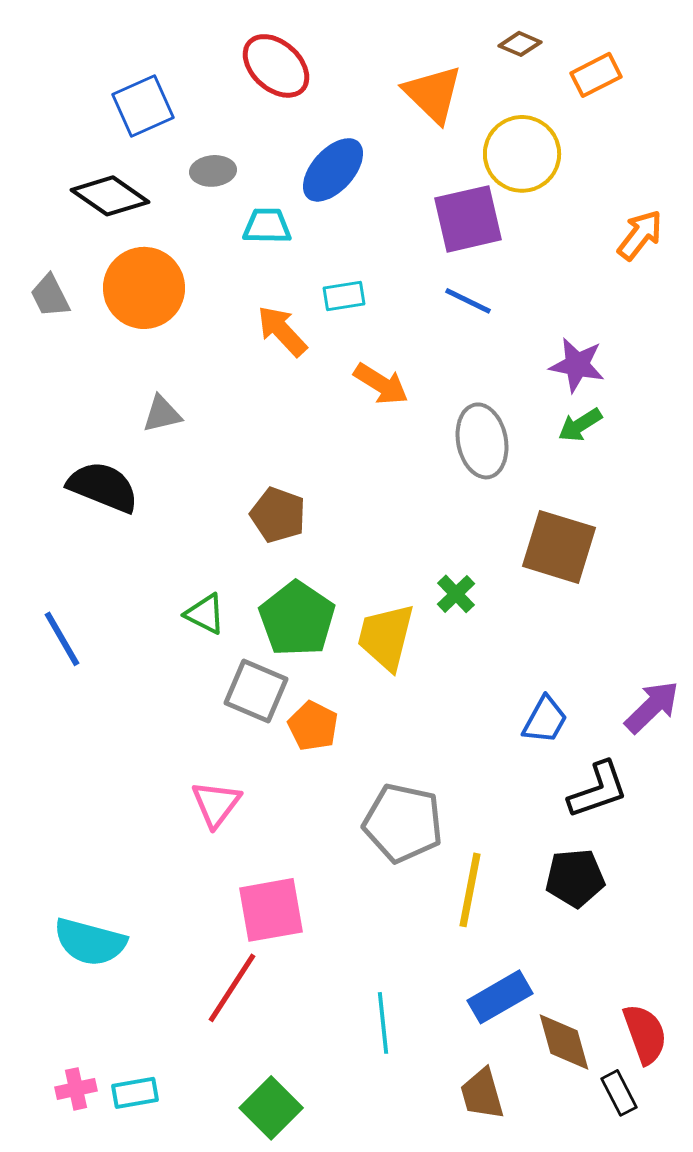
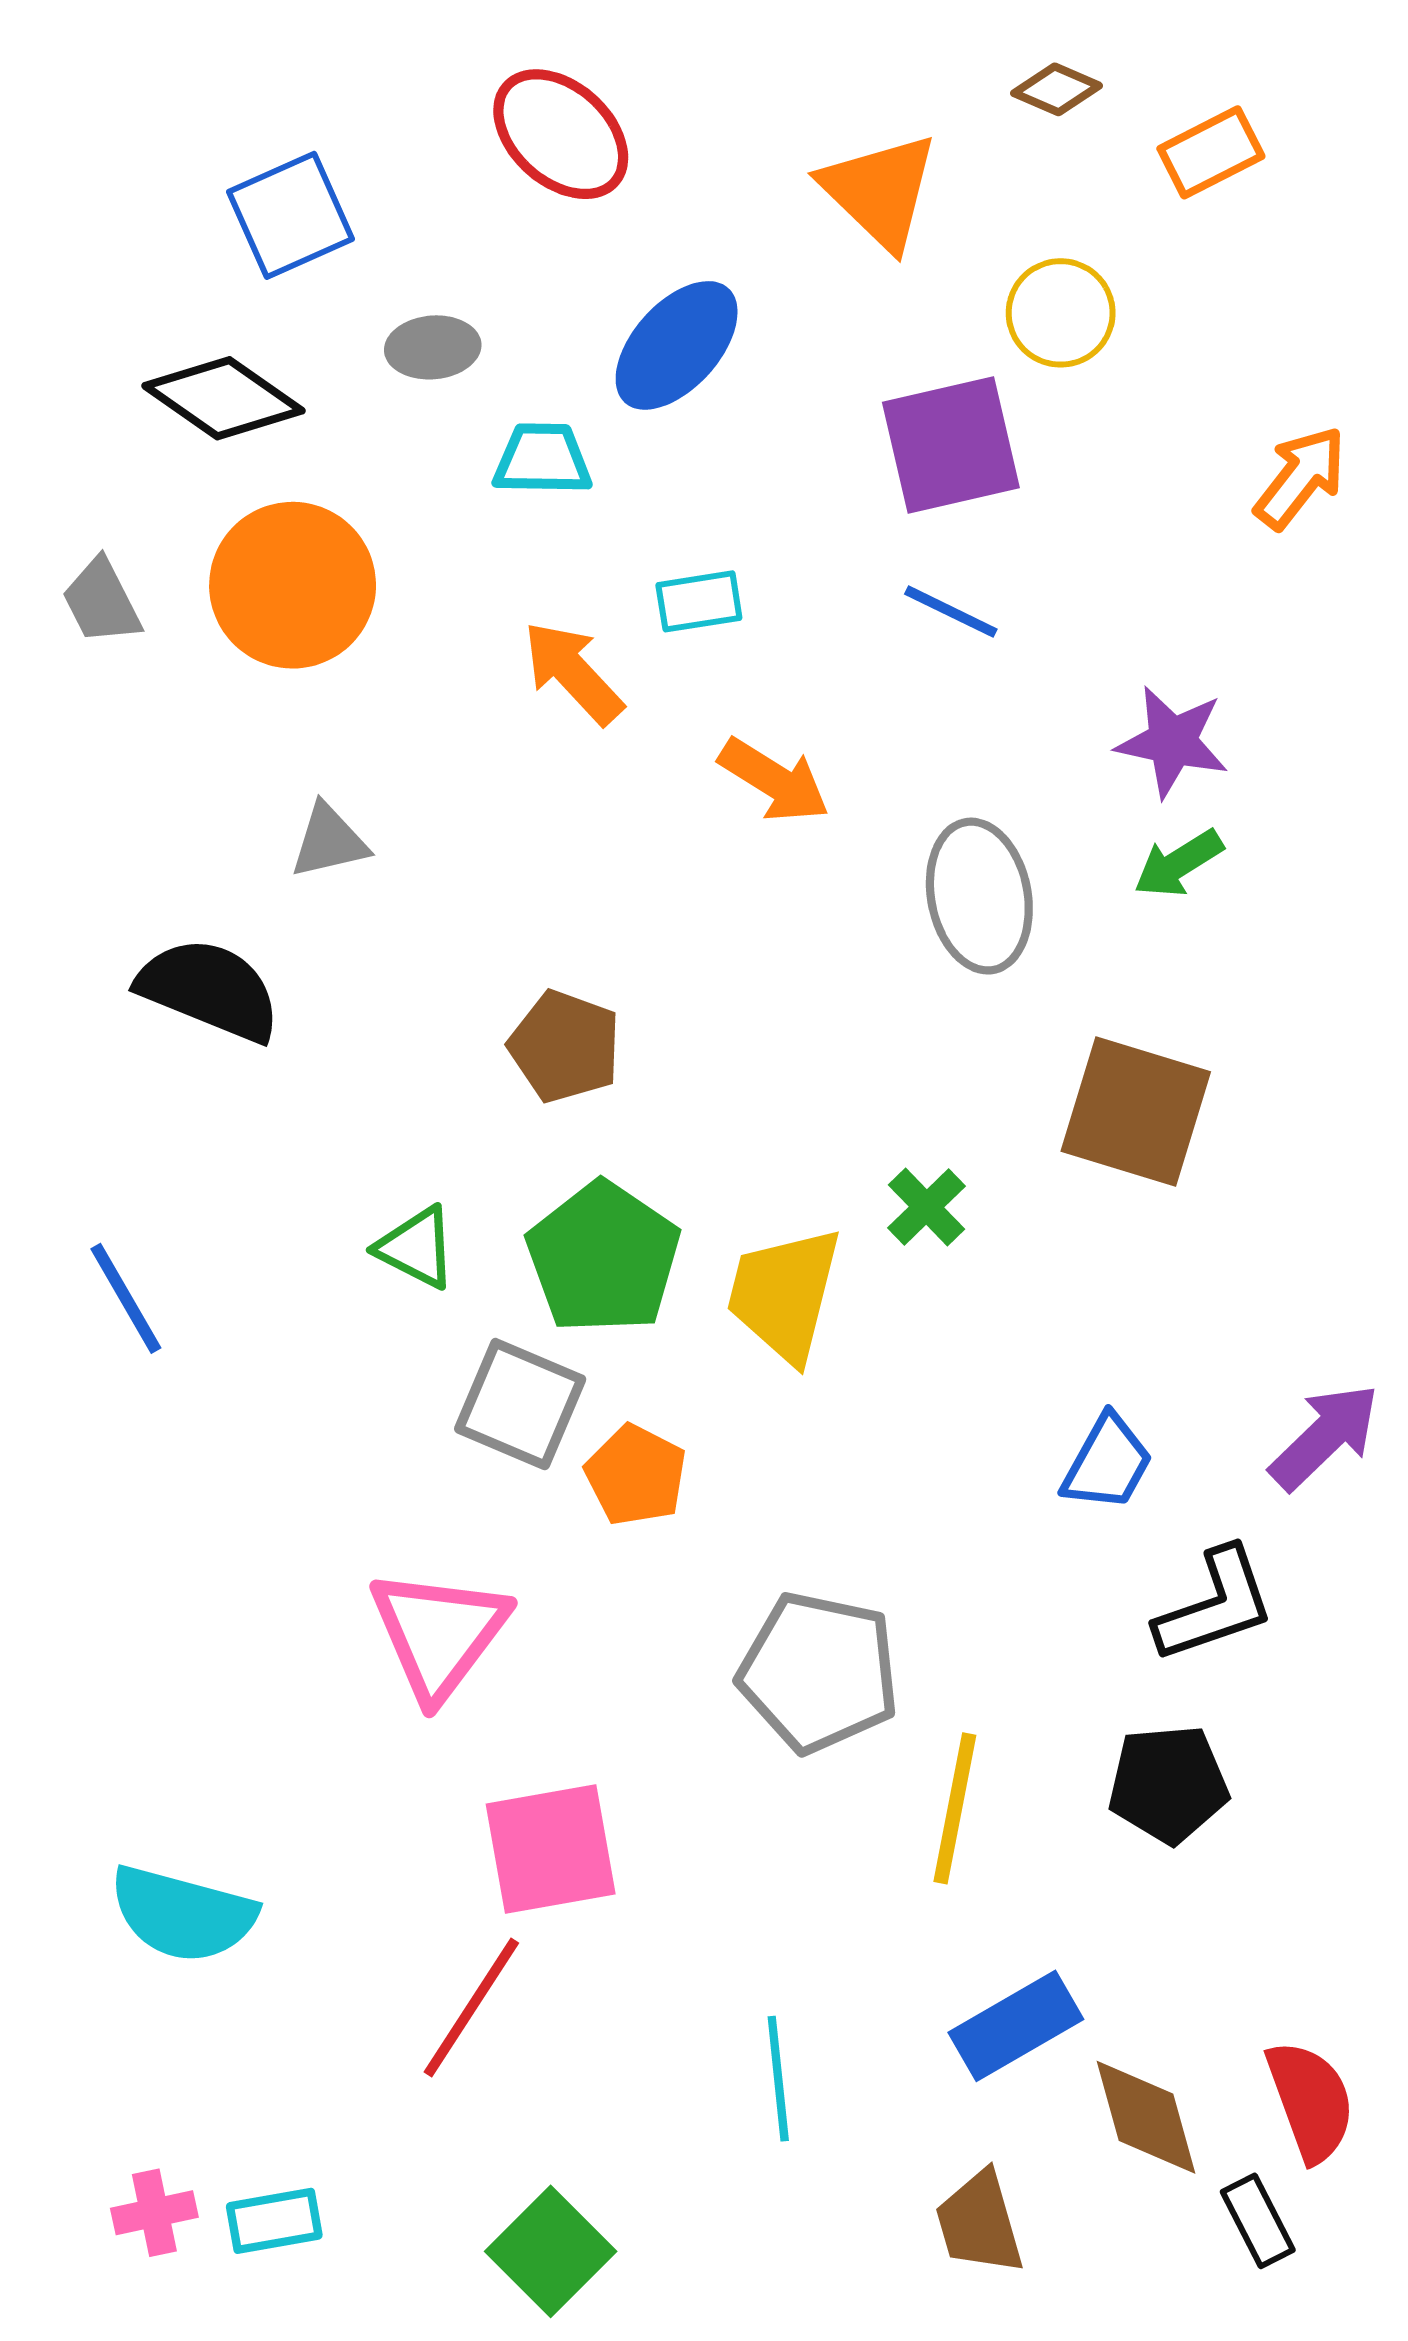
yellow circle: (522, 154) -> (1061, 313), size x0.7
pink triangle: (216, 804) -> (439, 1634), size x1.4

